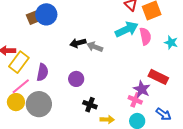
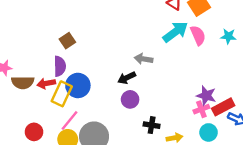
blue circle: (46, 14) -> (78, 85), moved
black arrow: (78, 43) -> (127, 78), moved
purple semicircle: (42, 72) -> (60, 66), moved
red rectangle: (158, 77) -> (223, 107), moved, turned -42
pink cross: (135, 100) -> (201, 109), turned -32

